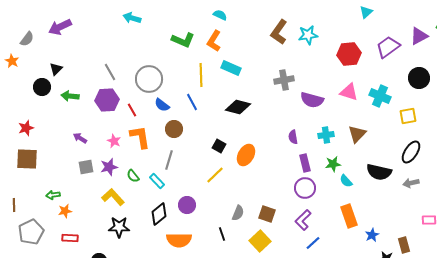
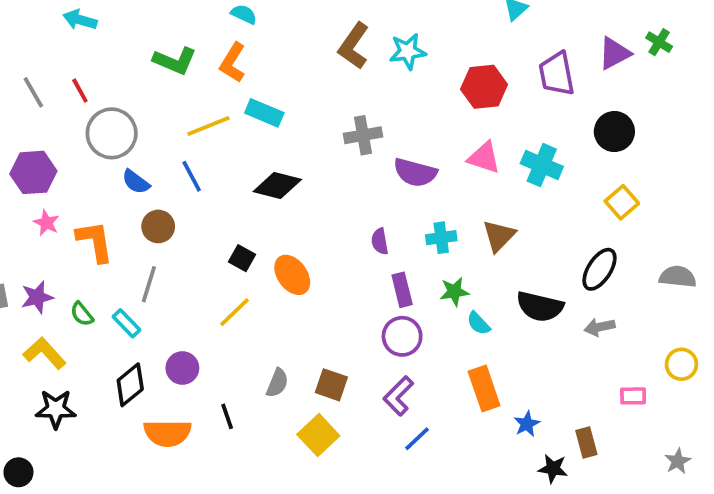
purple trapezoid: (388, 47) -> (557, 74), turned -65
gray line: (110, 72) -> (33, 92), moved
yellow line: (201, 75) -> (208, 126), turned 70
red line: (132, 110) -> (80, 91), moved
yellow square: (408, 116) -> (622, 202), moved, turned -30
pink star: (114, 141) -> (46, 223), moved
orange ellipse: (246, 155) -> (292, 275), turned -65
black line: (222, 234) -> (227, 416), moved

